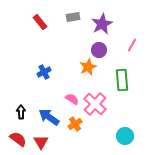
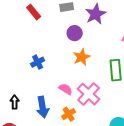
purple circle: (99, 50) -> (75, 33), moved
blue arrow: (49, 117) -> (43, 107), turned -135

